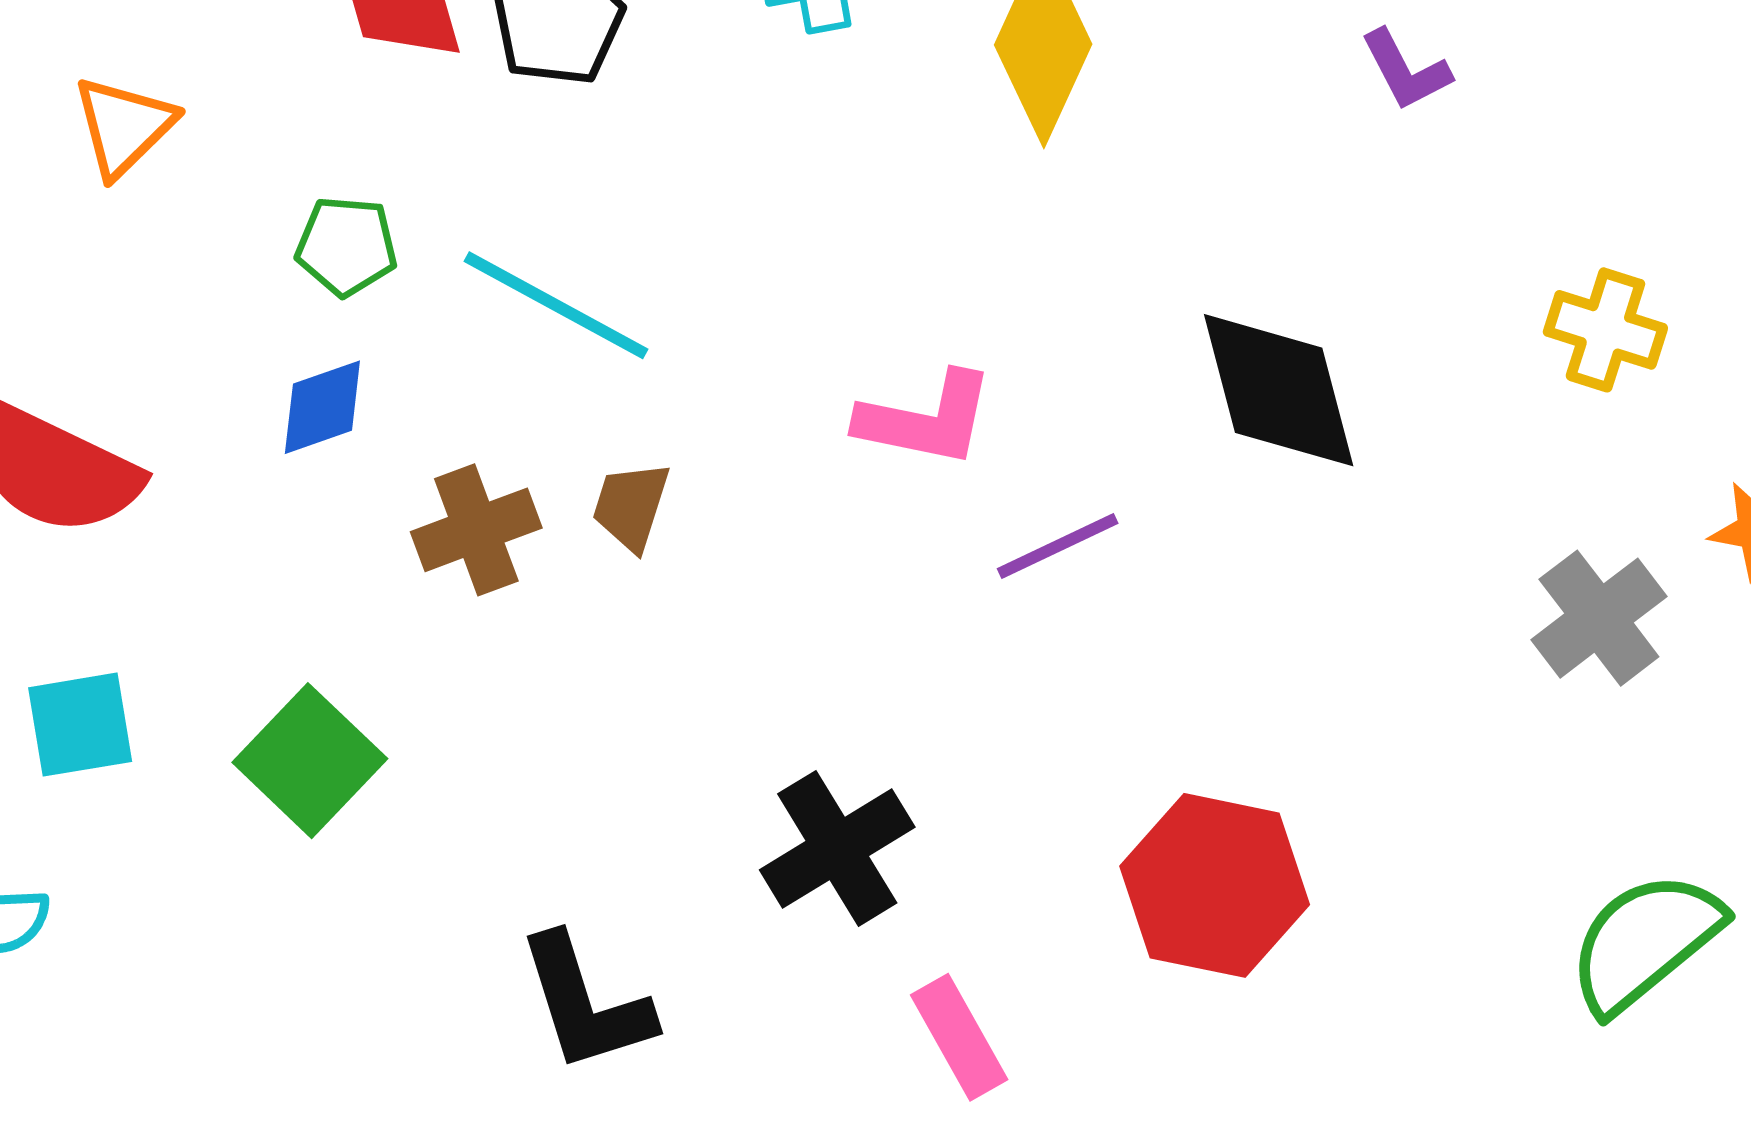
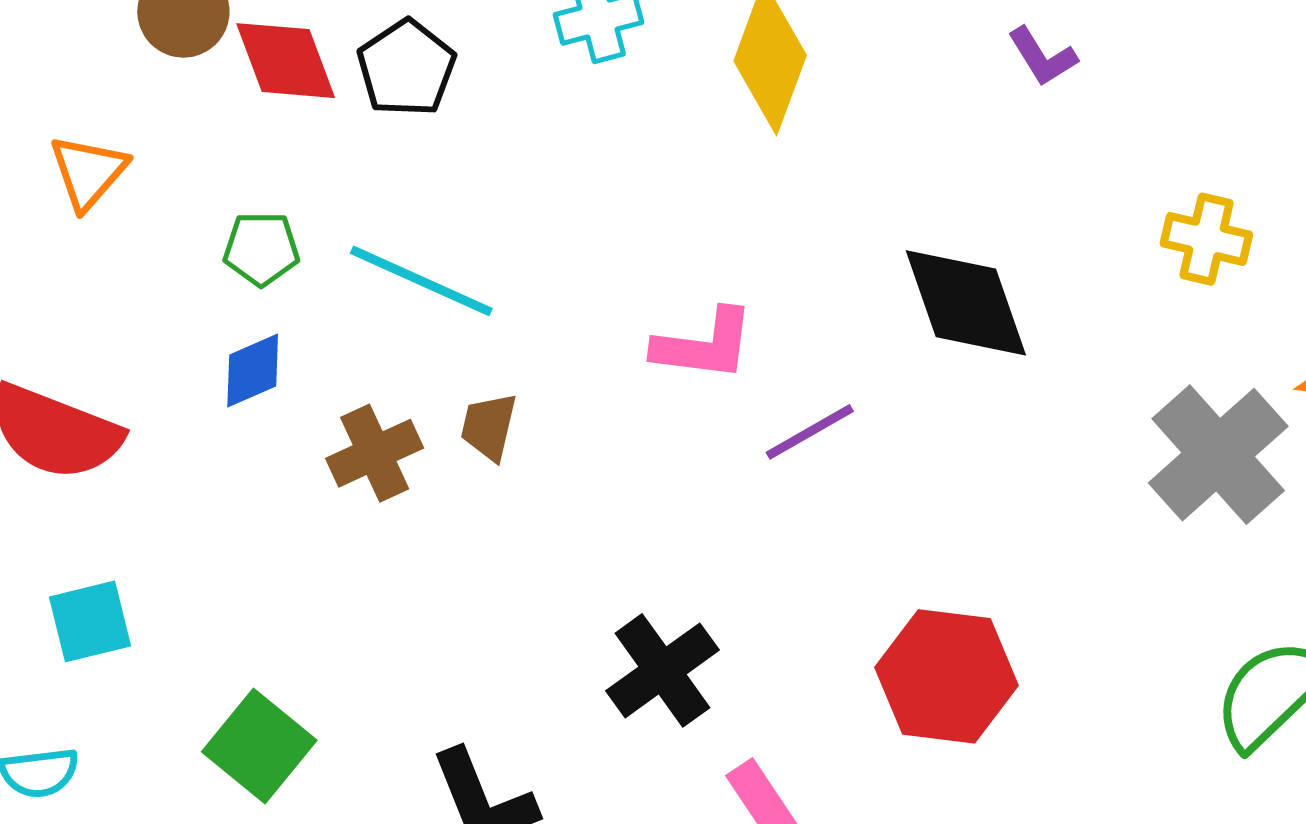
gray cross: (1599, 618) -> (1218, 455), size x1.4
green square: (310, 761) -> (259, 746), moved

